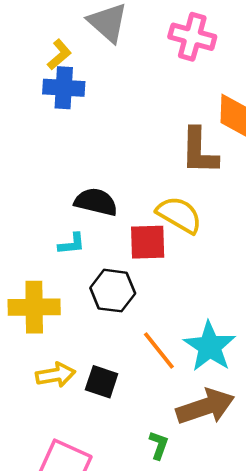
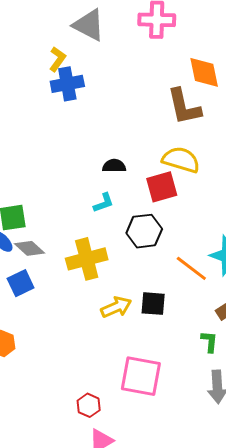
black semicircle: (96, 202) -> (114, 166), size x0.7

